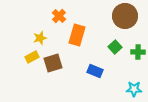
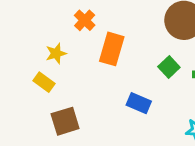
yellow rectangle: (32, 57) -> (44, 82), turned 64
brown square: (53, 63) -> (65, 121), moved

